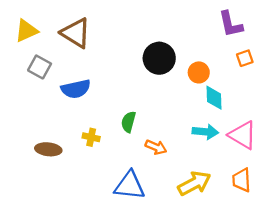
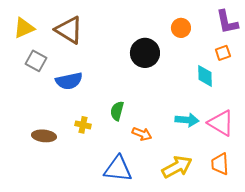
purple L-shape: (231, 24) -> (227, 22), moved
orange circle: (199, 72) -> (181, 28), moved
cyan diamond: (214, 98) -> (205, 76), moved

